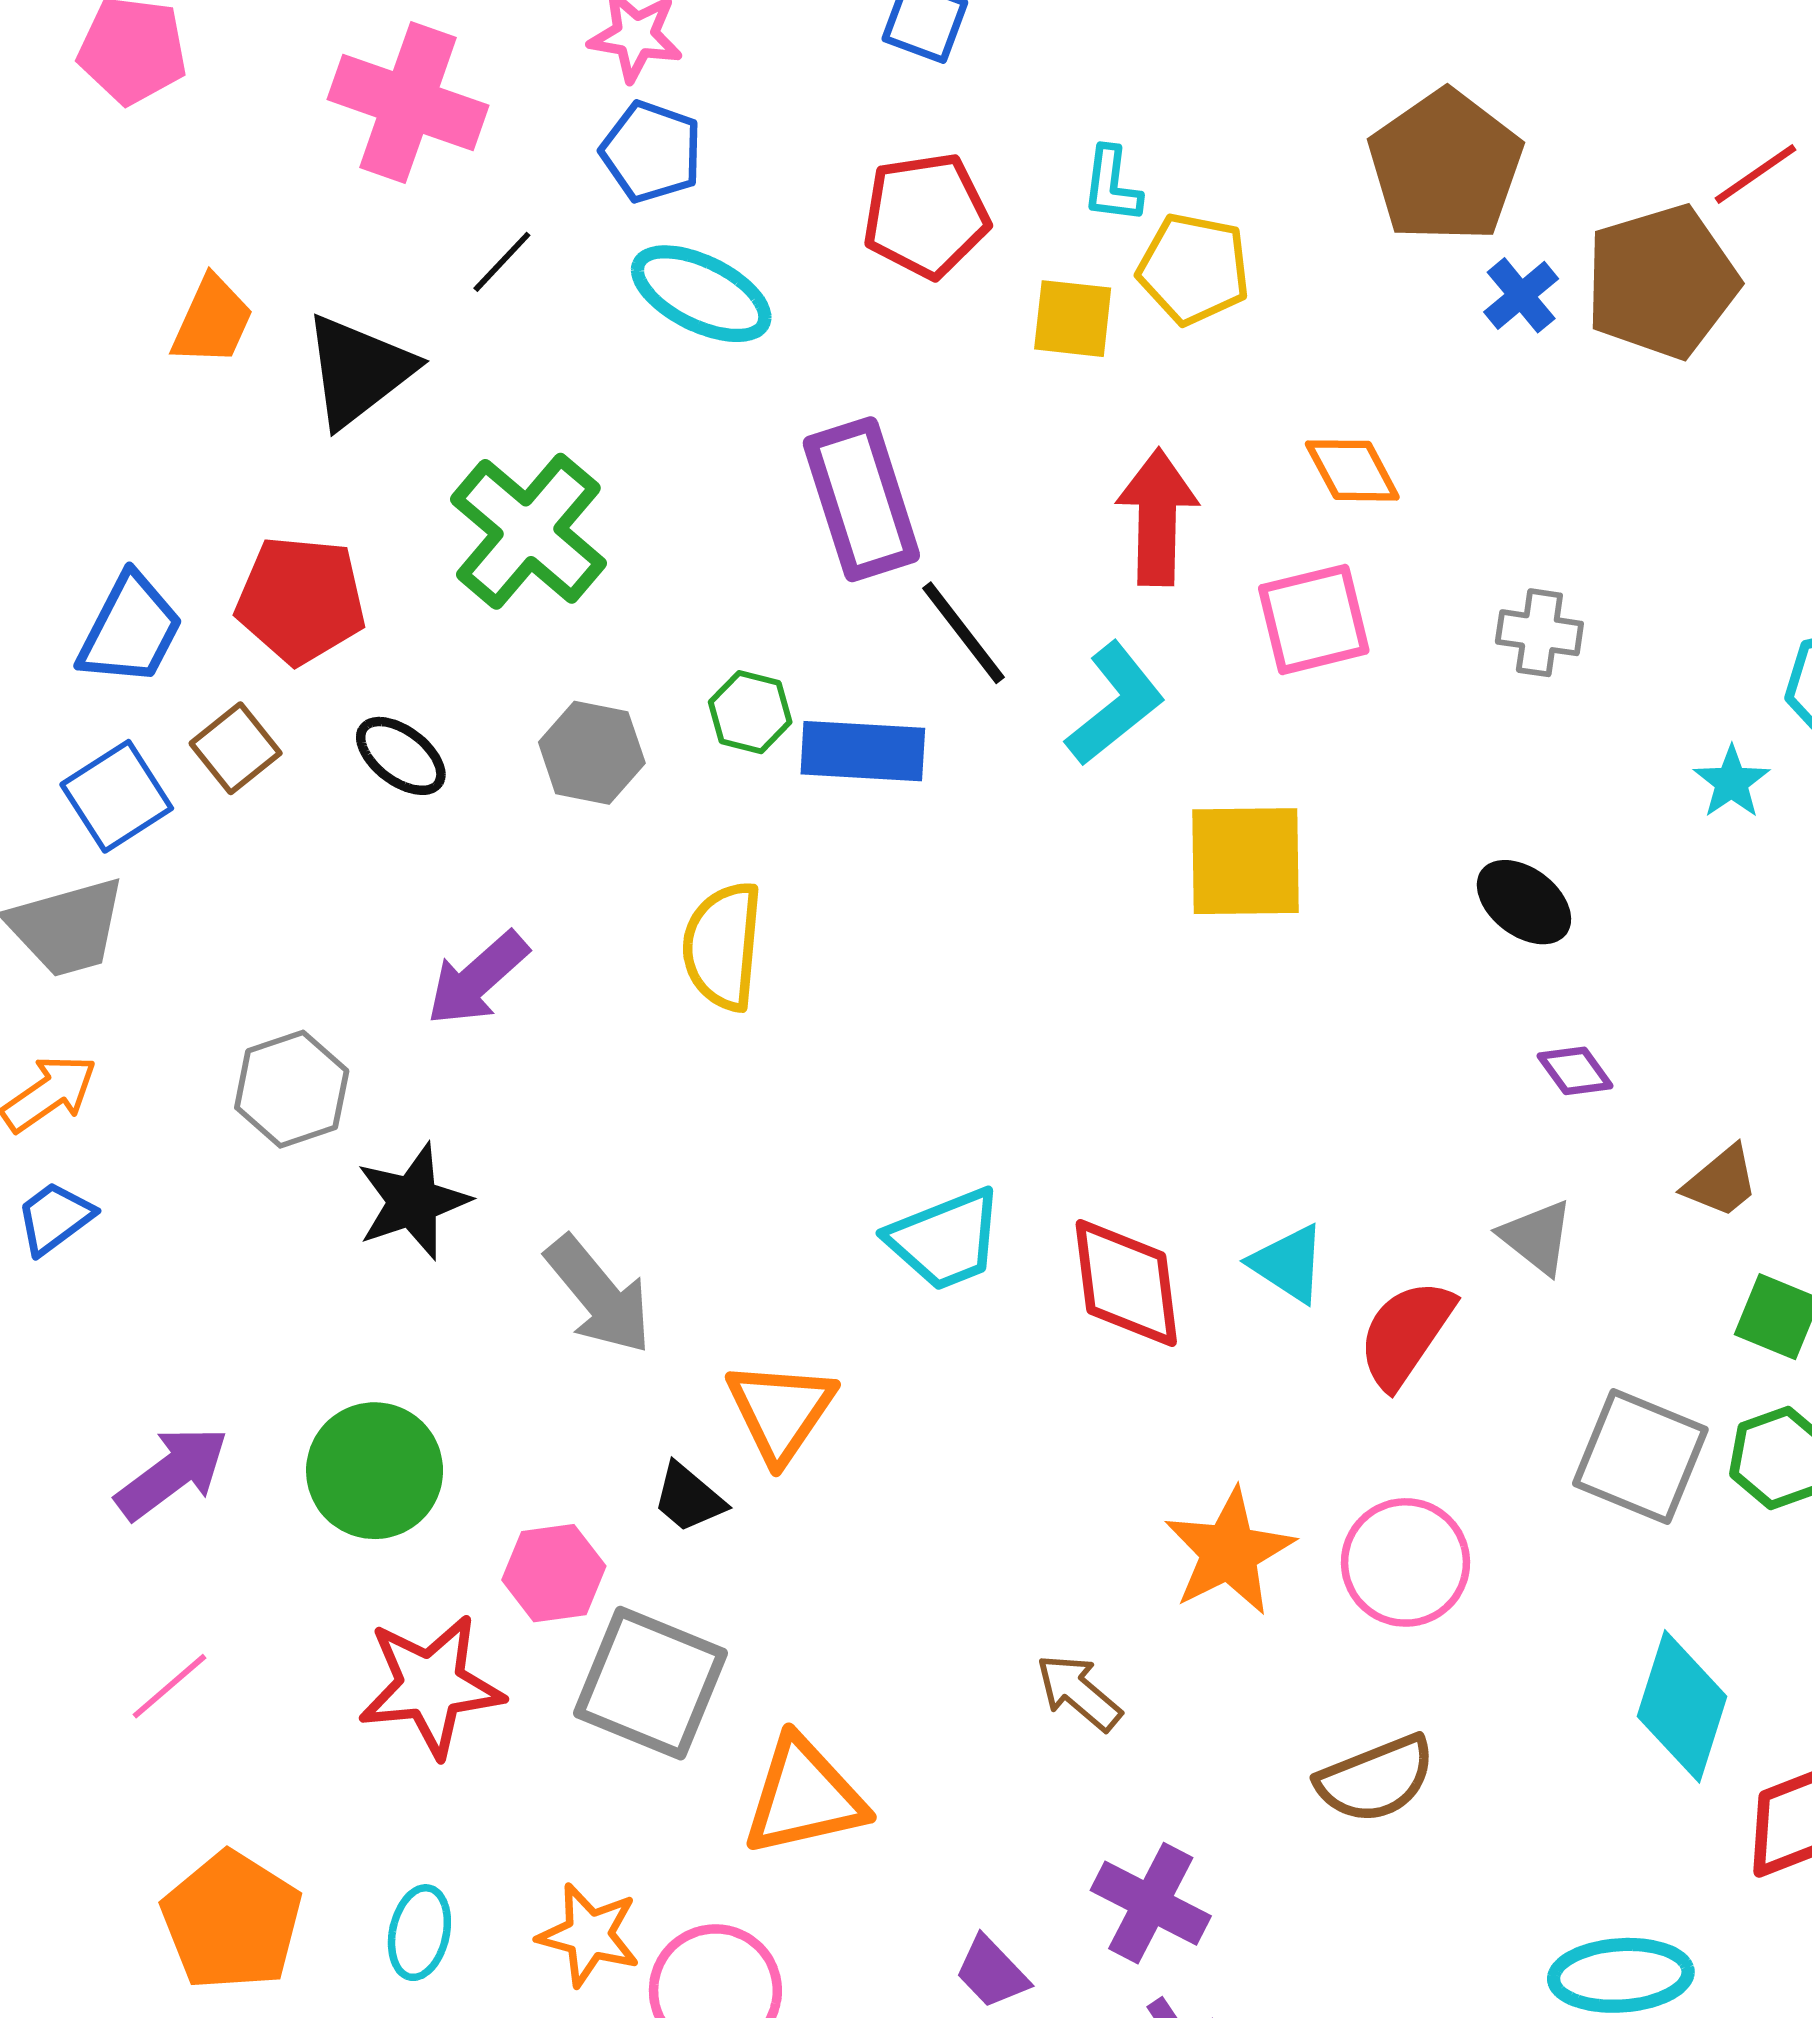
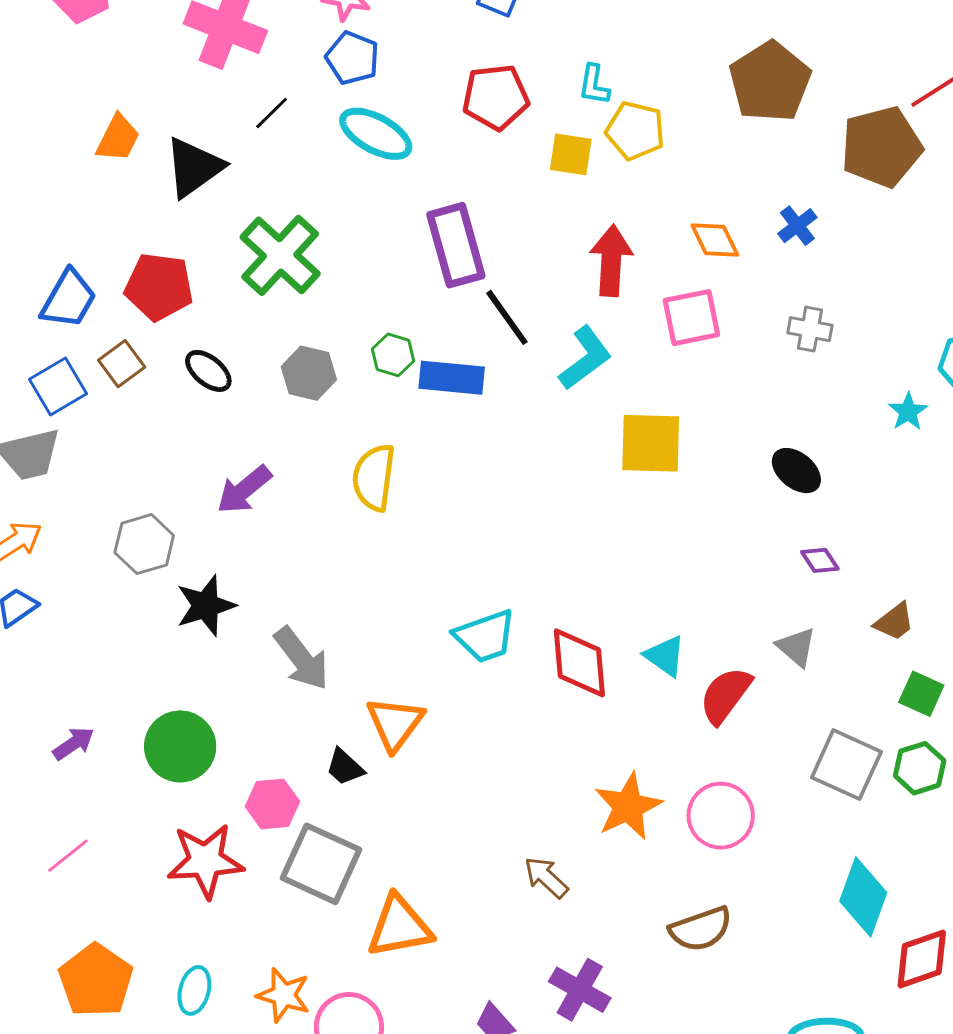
blue cross: (1521, 295) -> (797, 226), moved
purple arrow: (172, 1473) -> (74, 744), size x0.7

